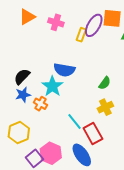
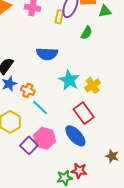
green semicircle: (105, 83) -> (87, 33), moved
cyan star: (52, 86) -> (69, 80), moved
cyan line: (75, 122) -> (40, 108), moved

